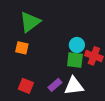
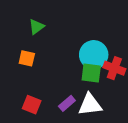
green triangle: (30, 22) -> (36, 27), size x0.6
cyan circle: (77, 45) -> (94, 55), size x1.5

